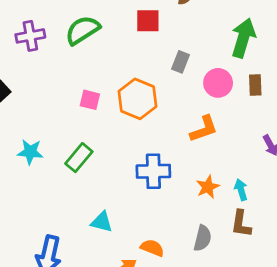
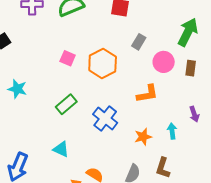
green rectangle: (79, 158) -> (66, 104), moved
blue cross: (153, 171) -> (105, 119), turned 30
cyan arrow: (241, 190) -> (172, 131), moved

